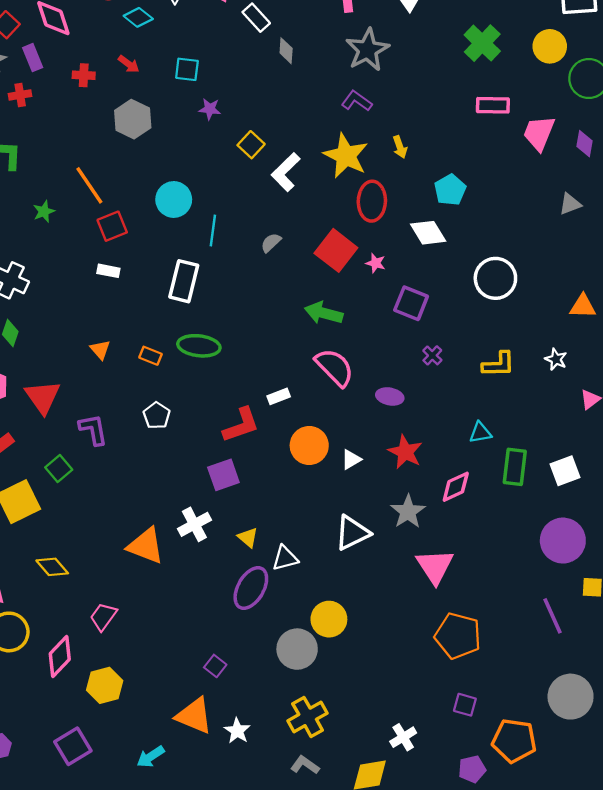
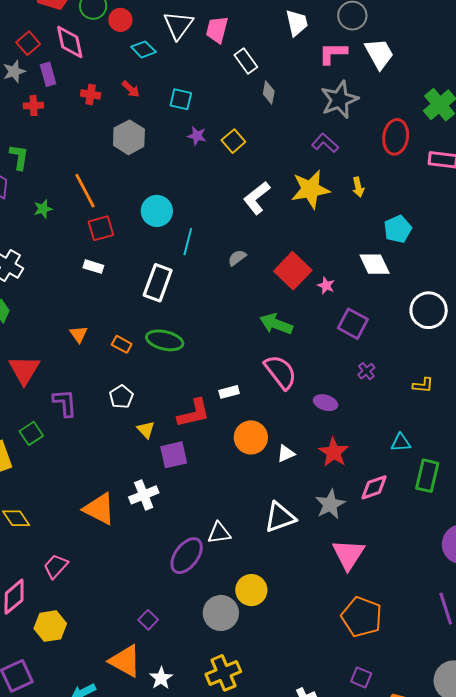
yellow square: (251, 145) -> (233, 141), moved
yellow star: (346, 156) -> (310, 189), turned 30
red ellipse: (372, 201) -> (396, 137), moved
yellow L-shape: (498, 364) -> (423, 385), size x0.7
yellow triangle: (248, 538) -> (146, 430), moved

